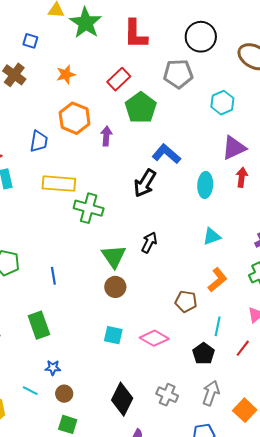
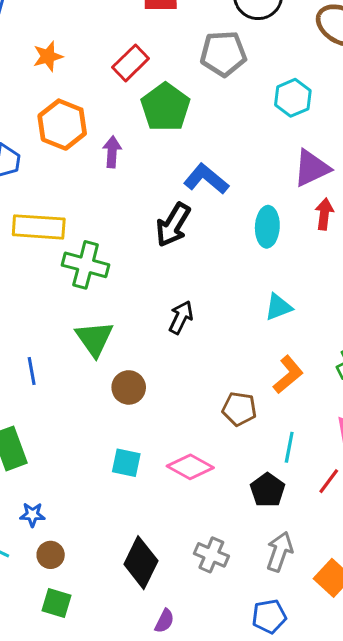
green triangle: (114, 256) -> (94, 339), moved

